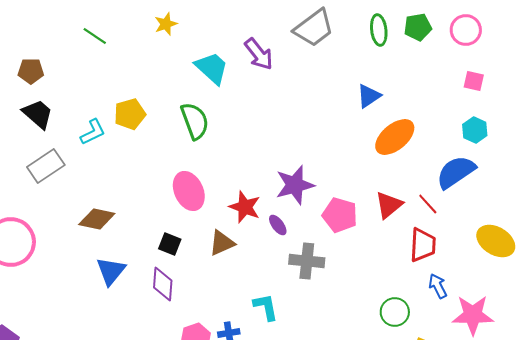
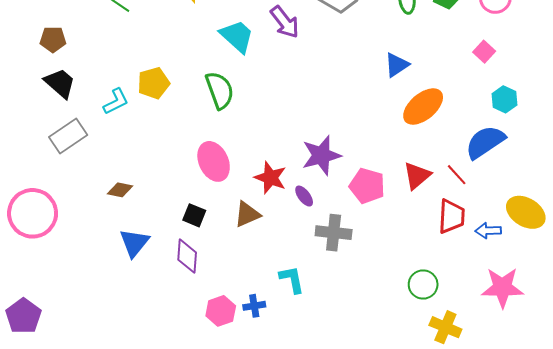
pink square: (474, 81) -> (484, 52), moved, turned 30
brown diamond: (97, 219) -> (120, 190), size x0.7
blue arrow: (438, 286) -> (488, 231), moved, turned -65

